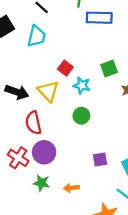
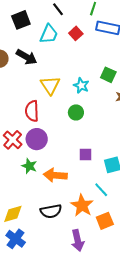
red square: (65, 68) -> (76, 33), moved
green square: (109, 69) -> (108, 75), turned 35
black arrow: (17, 92) -> (27, 57), moved
orange arrow: (71, 188) -> (55, 175), size x1.6

